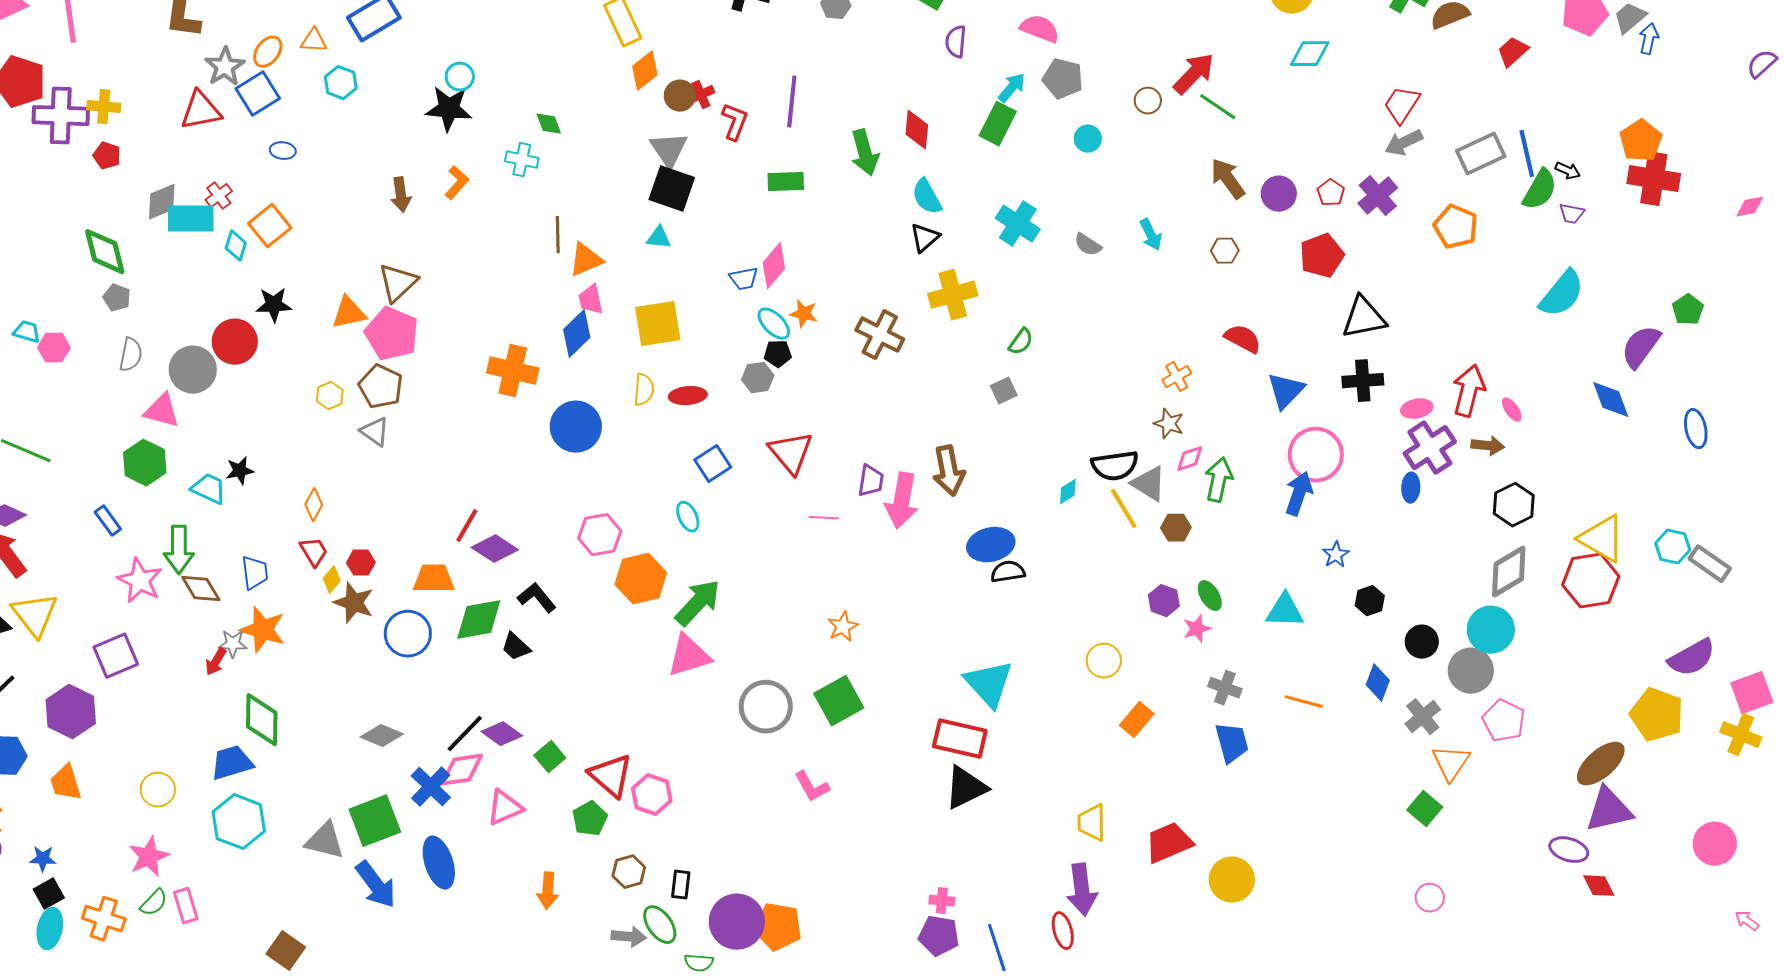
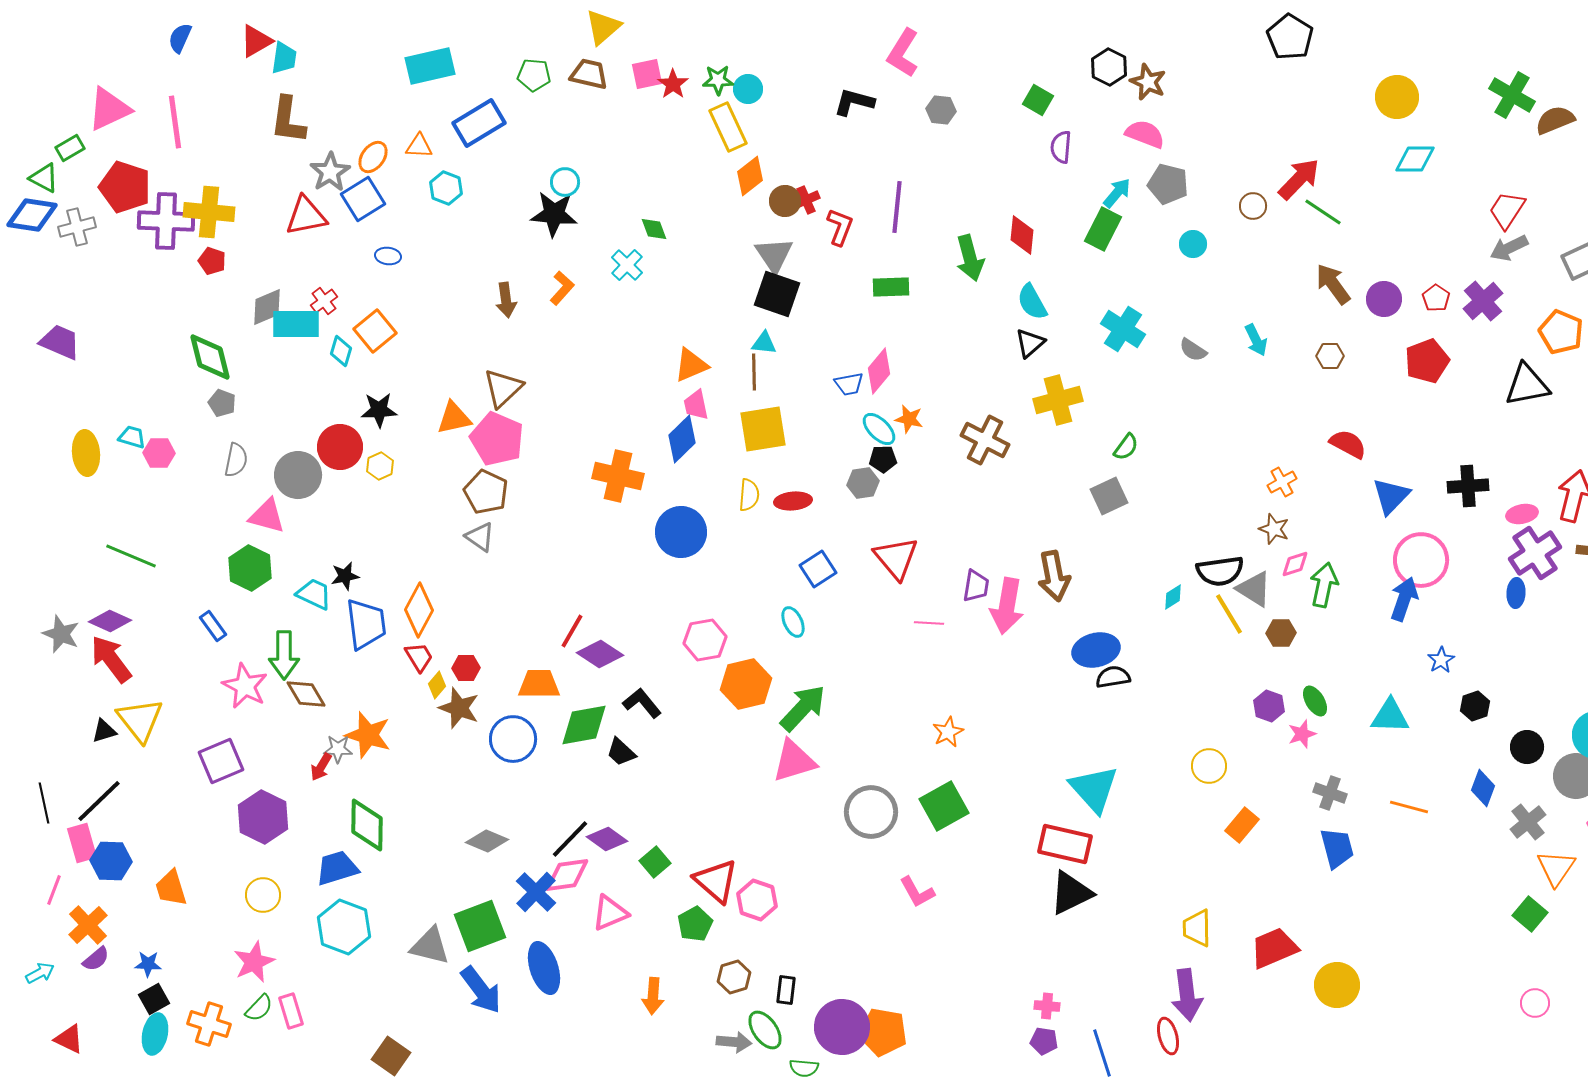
yellow cross: (104, 107) -> (209, 212), size x1.5
cyan cross: (522, 160) -> (627, 265), turned 32
brown line: (558, 235) -> (754, 372), moved
black triangle: (1364, 318) -> (1527, 385), moved
gray square: (1004, 391) -> (1109, 496), size x1.4
yellow hexagon: (330, 396) -> (380, 466), moved
orange diamond: (314, 505) -> (419, 610), size x1.6
blue trapezoid: (255, 573) -> (366, 624), moved, size x1.5
purple hexagon: (71, 712) -> (263, 817), moved
purple pentagon: (939, 936) -> (1044, 1041), size x0.7

